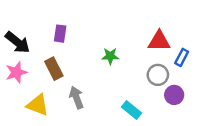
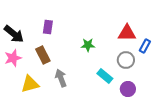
purple circle: (174, 95) -> (128, 89), moved
yellow triangle: (38, 105) -> (30, 84), turned -36
cyan rectangle: (132, 110) -> (105, 76), moved

